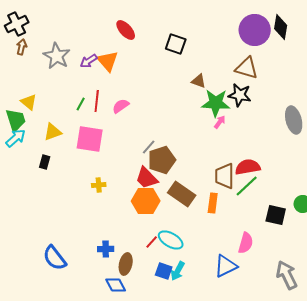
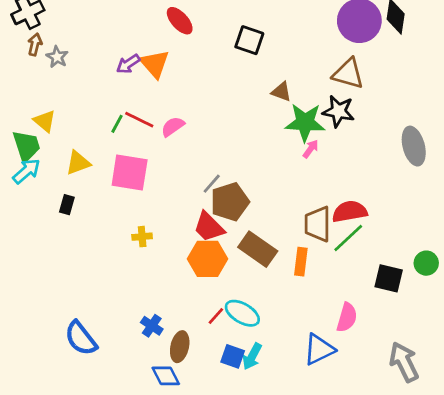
gray star: (57, 56) -> (57, 57), moved, size x0.6
red line: (97, 101) -> (139, 120), turned -70
blue cross: (106, 249) -> (152, 326), turned 35

